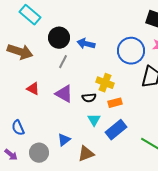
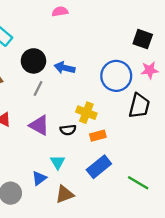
cyan triangle: (94, 120) -> (58, 162), moved

